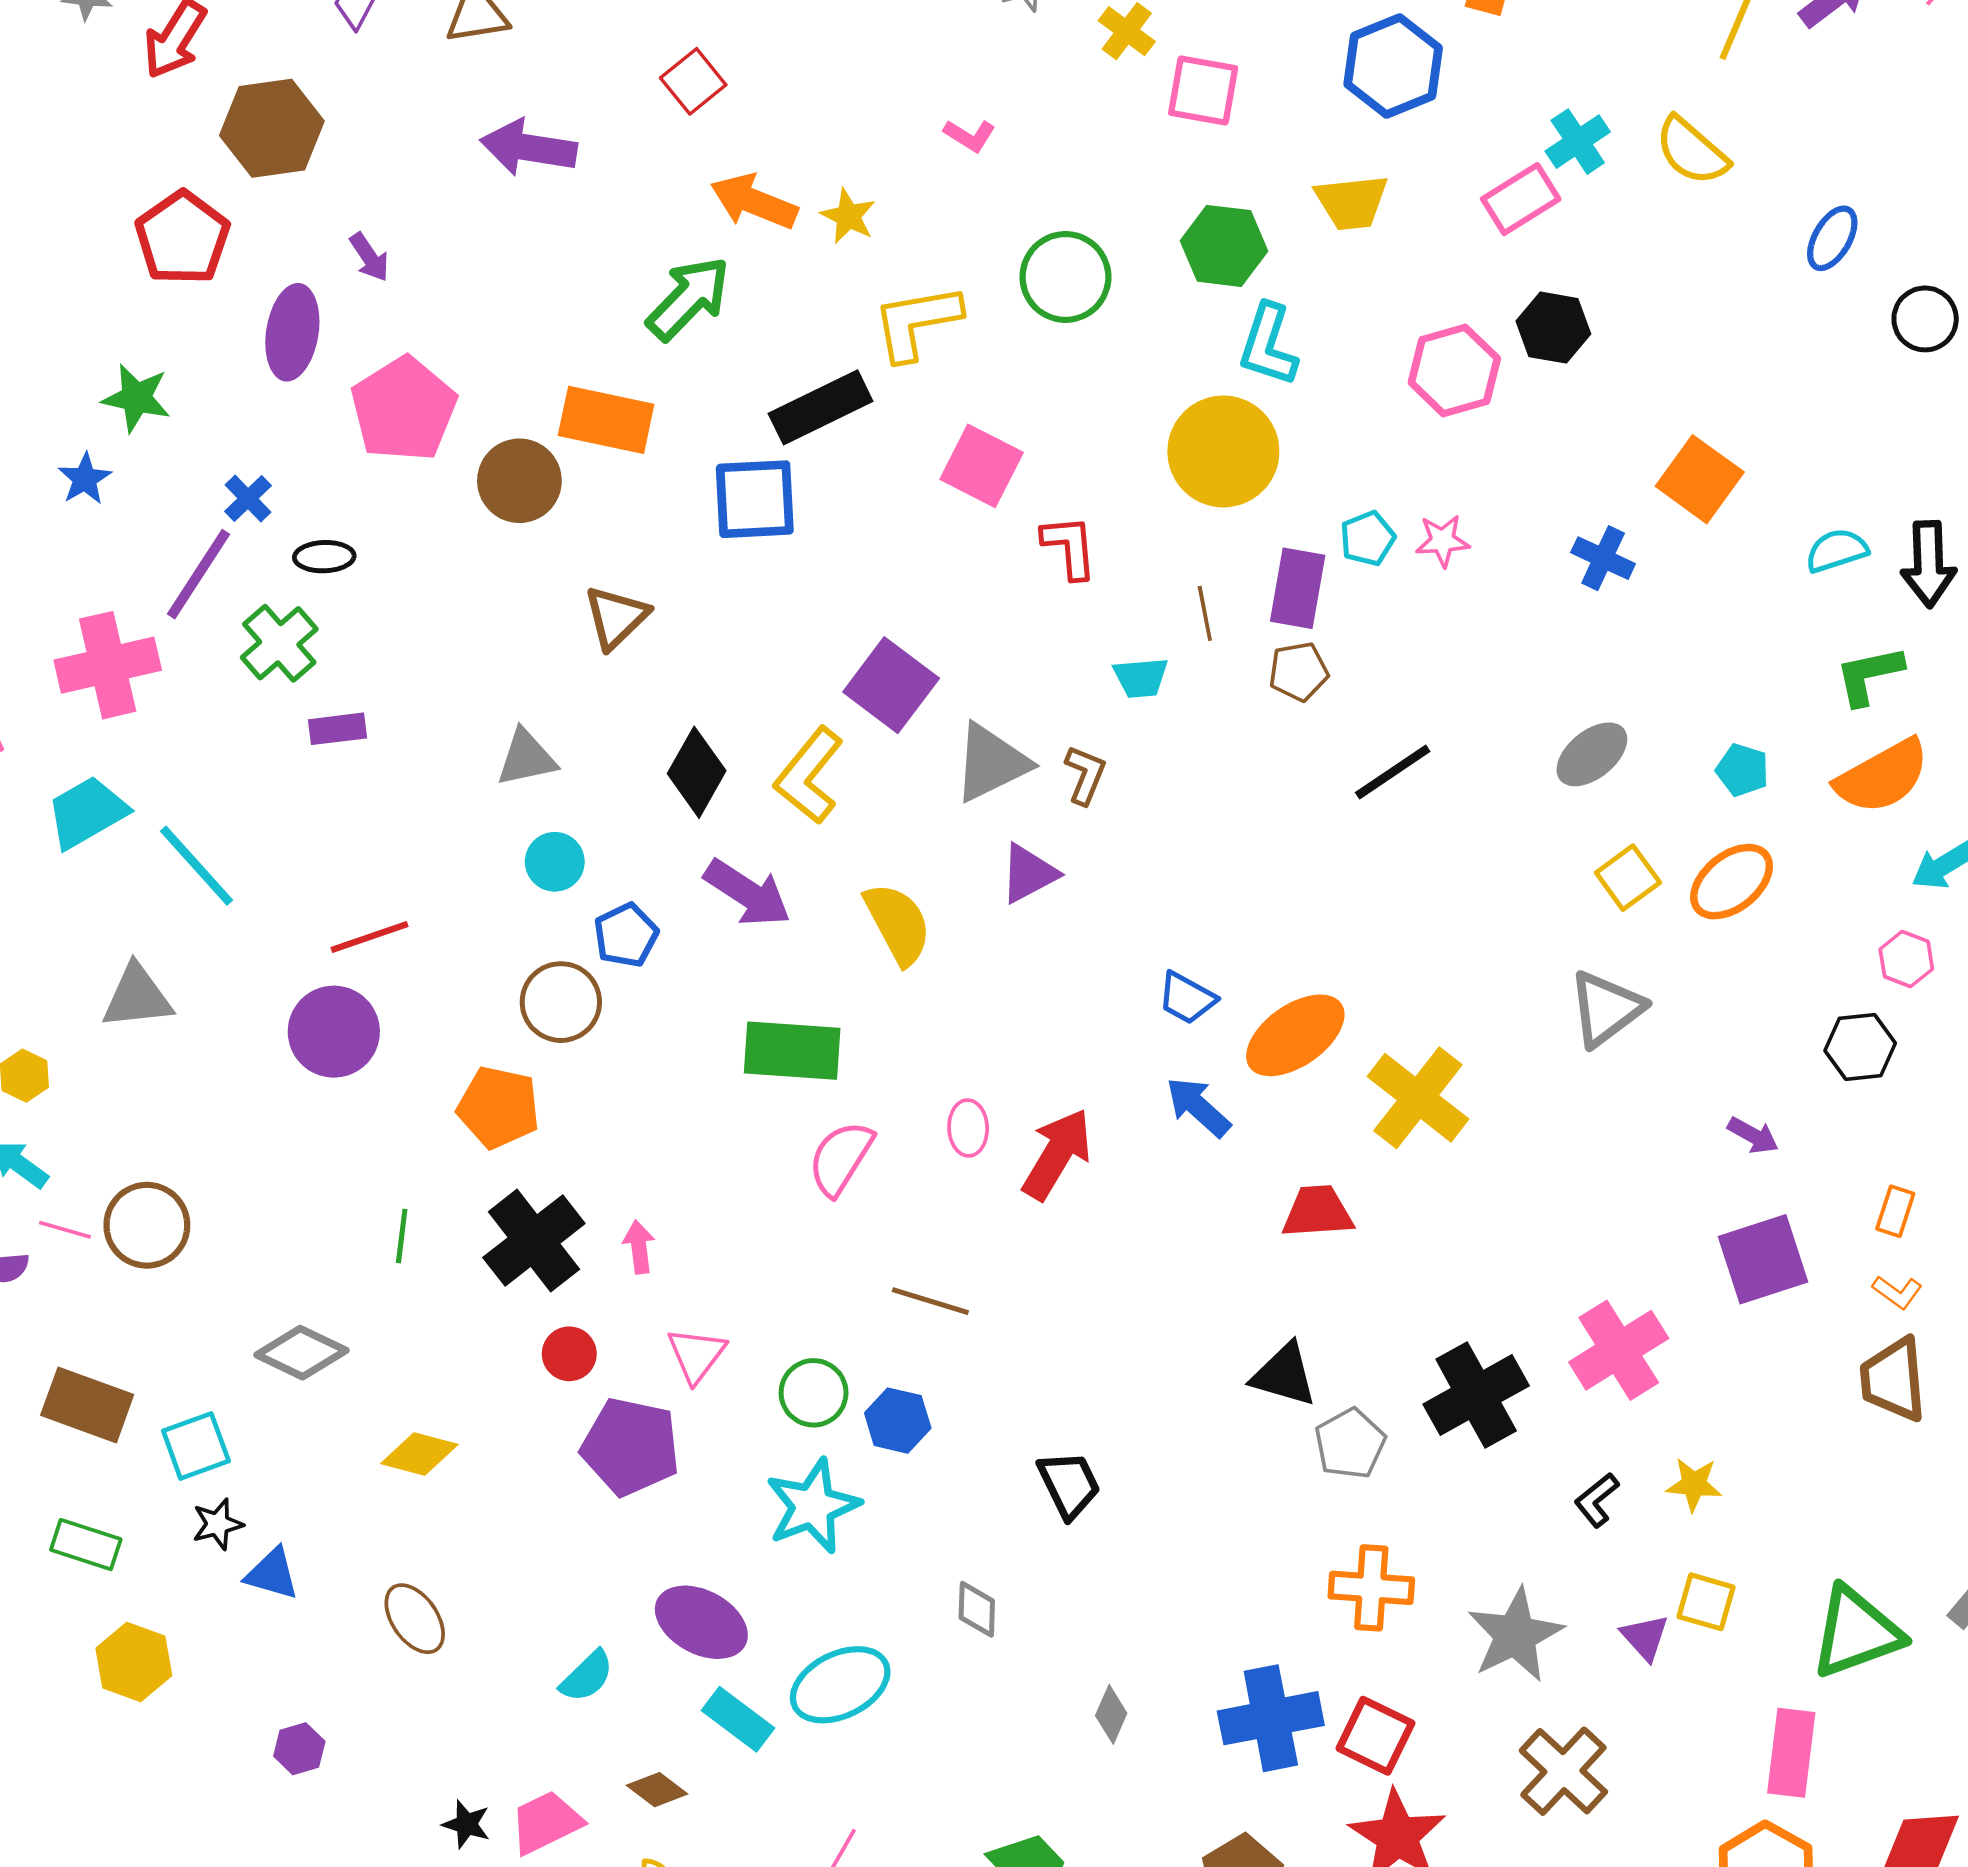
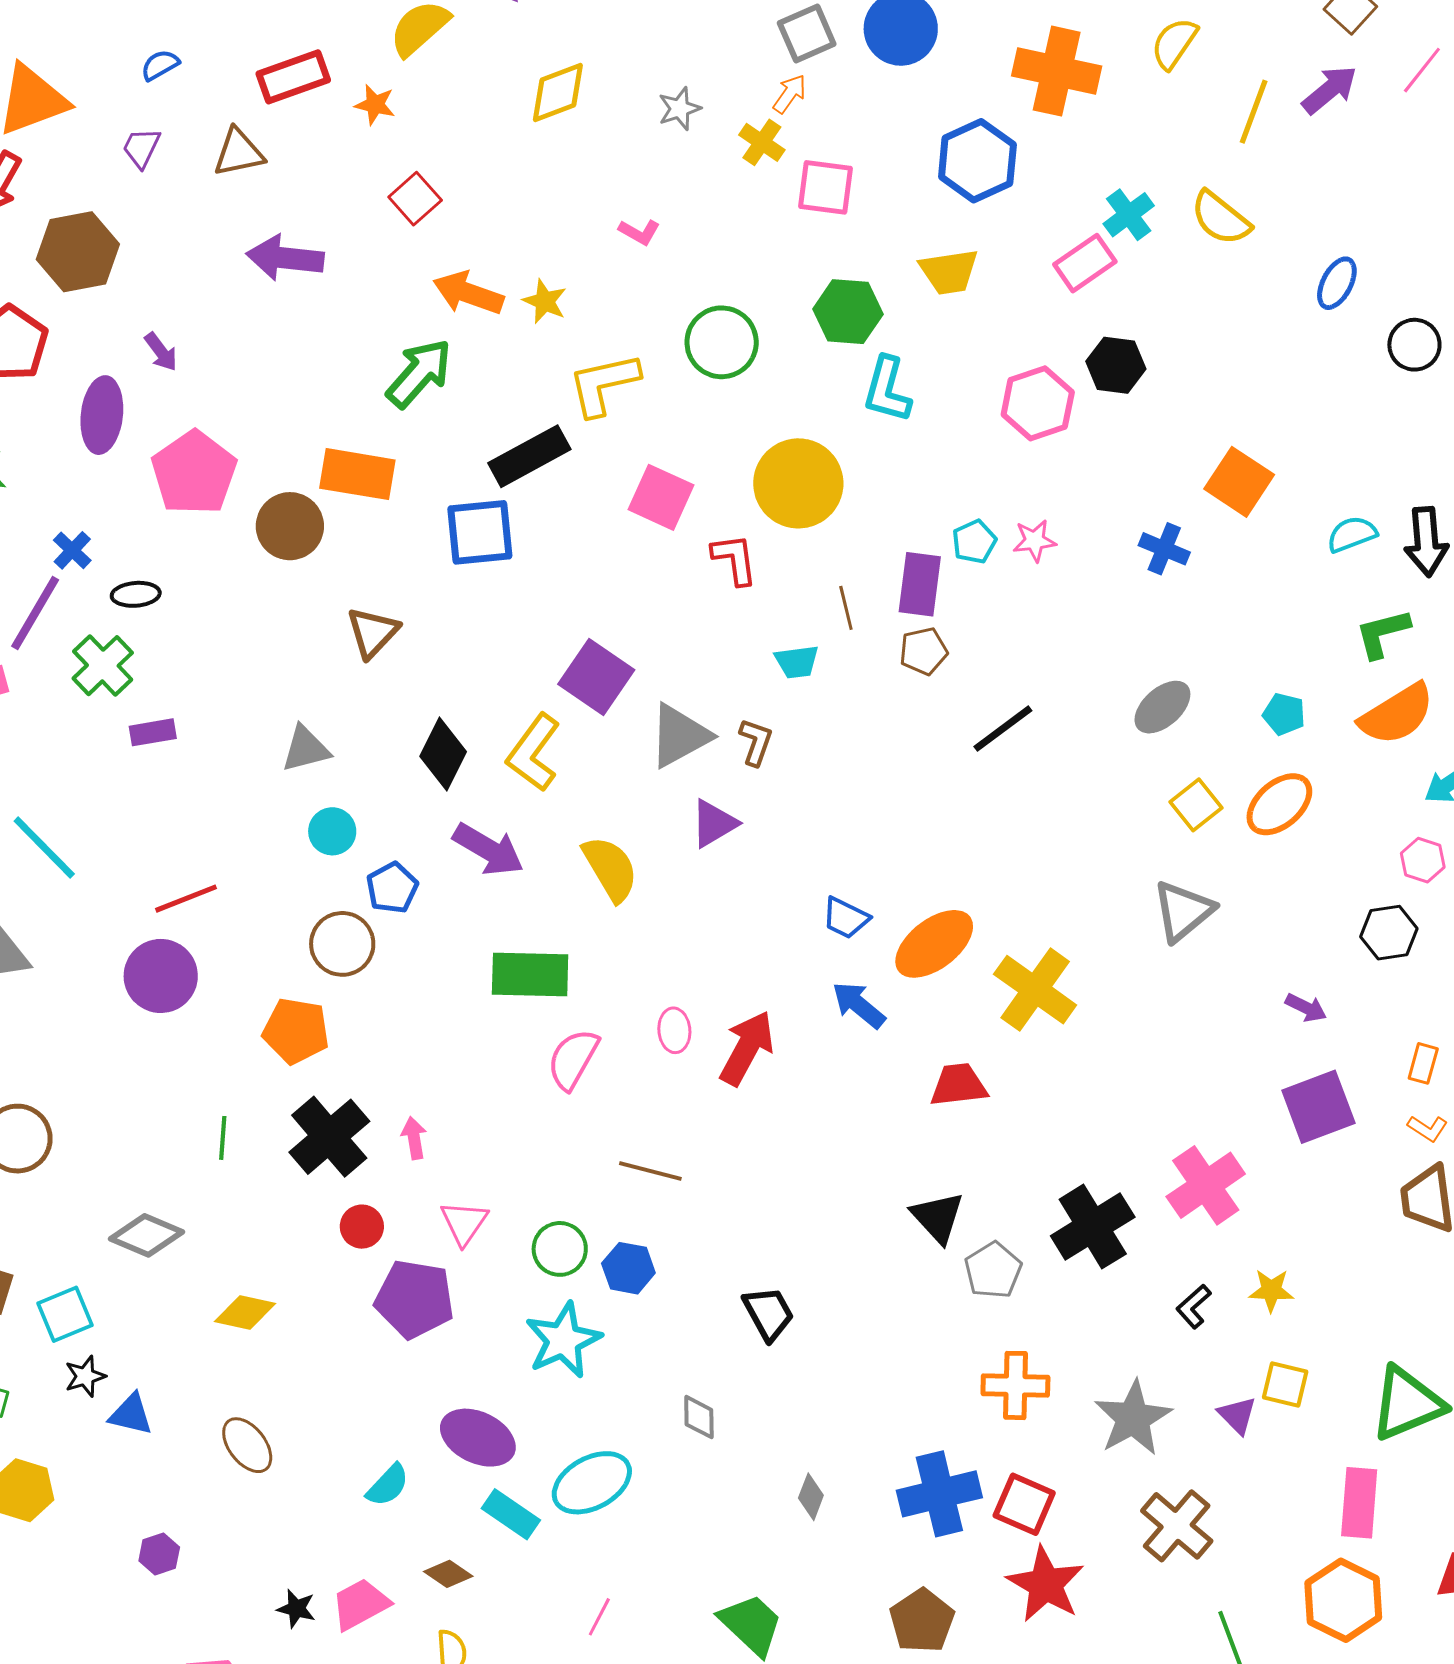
yellow circle: (1223, 451) -> (798, 483), moved
black triangle: (1284, 1375) -> (938, 1217), turned 34

